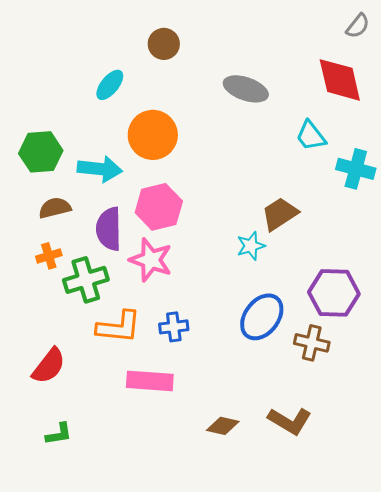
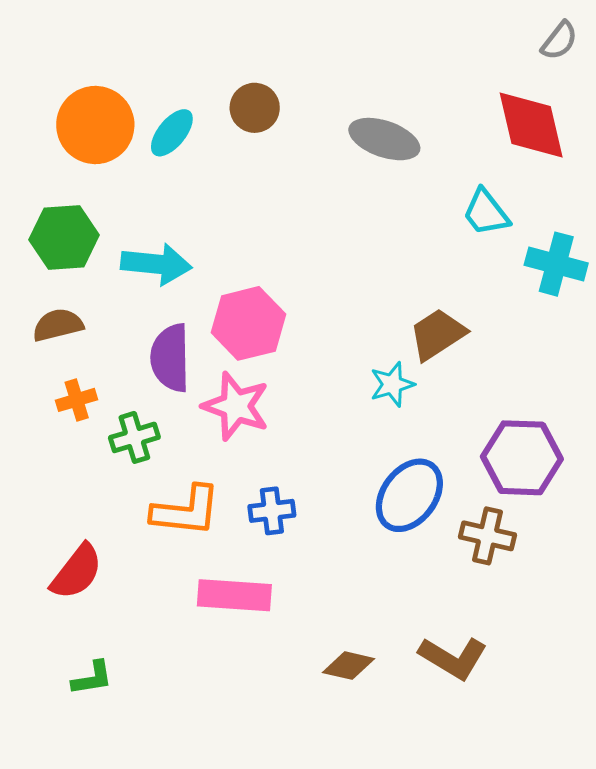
brown circle: (164, 44) -> (255, 108), moved
orange circle: (153, 135) -> (95, 125), moved
brown semicircle: (55, 208) -> (58, 325), moved
green cross: (86, 280) -> (134, 437), size x0.7

